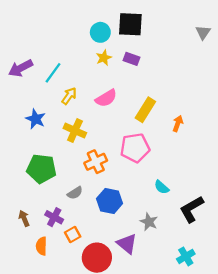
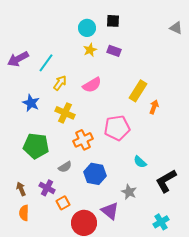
black square: (130, 24) -> (113, 21), size x0.6
gray triangle: (203, 32) -> (176, 28), turned -40
yellow rectangle: (145, 110) -> (138, 91), moved
orange semicircle: (41, 246) -> (24, 213), moved

